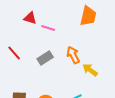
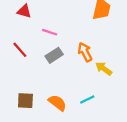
red triangle: (30, 18) -> (24, 11), moved
pink line: (48, 28) -> (50, 32), moved

